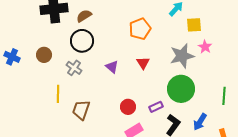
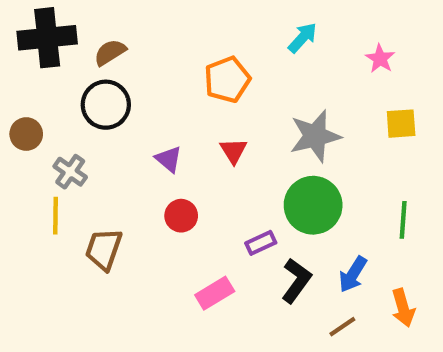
yellow square: (194, 25) -> (401, 124), moved
pink star: (205, 47) -> (380, 59), moved
gray cross: (74, 68) -> (70, 172), moved
red circle: (128, 107) -> (181, 216), moved

